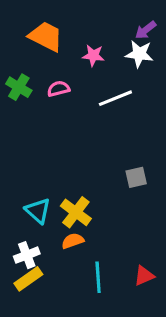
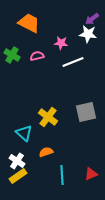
pink star: (93, 55) -> (61, 43), moved
gray square: (136, 177) -> (86, 112), size x1.5
yellow cross: (76, 212) -> (48, 117), moved
white cross: (27, 255) -> (17, 161), turned -35

